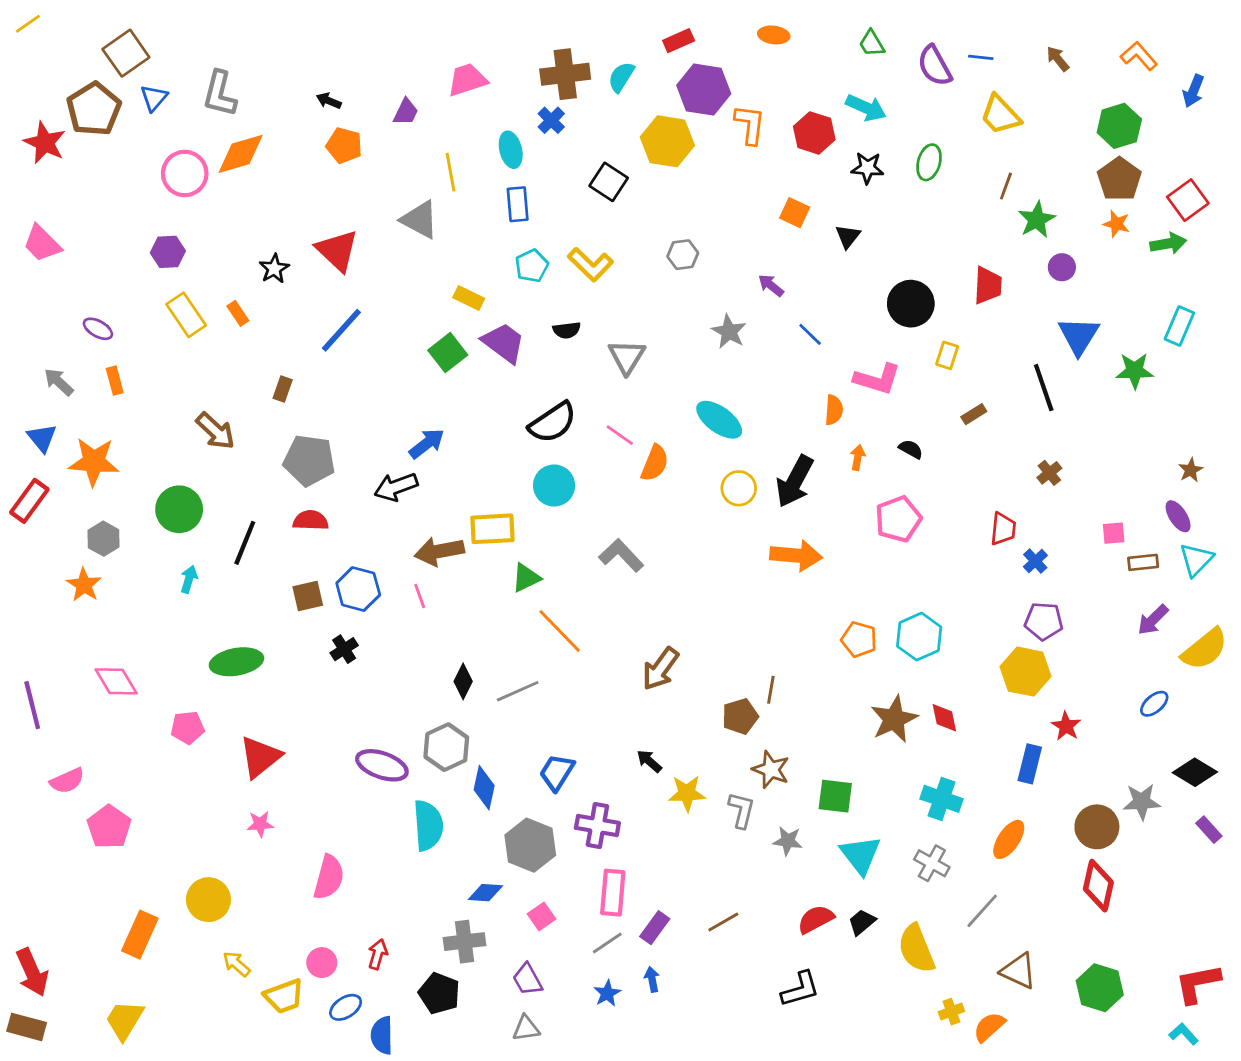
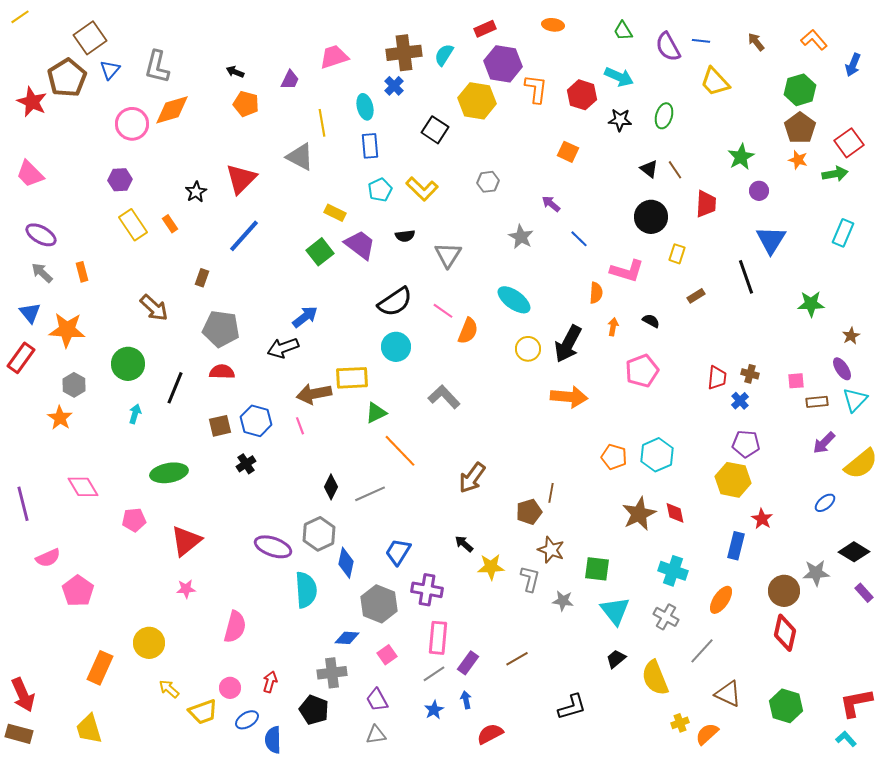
brown line: (1006, 186) -> (675, 170), moved, turned -54
black triangle: (848, 236) -> (649, 169), moved, turned -30
red triangle: (337, 250) -> (241, 179), turned 32
purple ellipse: (98, 329) -> (41, 235), moved, size x1.4
green star: (1135, 371) -> (811, 304), moved
brown cross: (1049, 473) -> (750, 374), moved, turned -36
red semicircle: (816, 919) -> (490, 734), moved
yellow trapezoid: (125, 1020) -> (89, 729), turned -48

